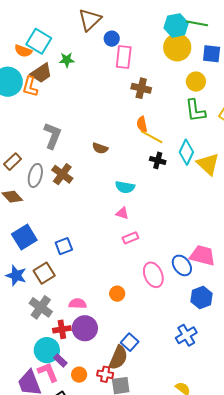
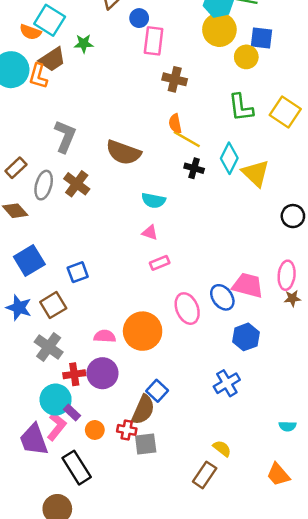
yellow circle: (196, 82) -> (246, 57), moved
brown semicircle: (100, 148) -> (123, 153), size x1.8
orange circle: (117, 294) -> (143, 331), size x2.0
pink semicircle: (78, 304) -> (105, 336), moved
pink L-shape: (48, 372) -> (57, 427), turned 60

